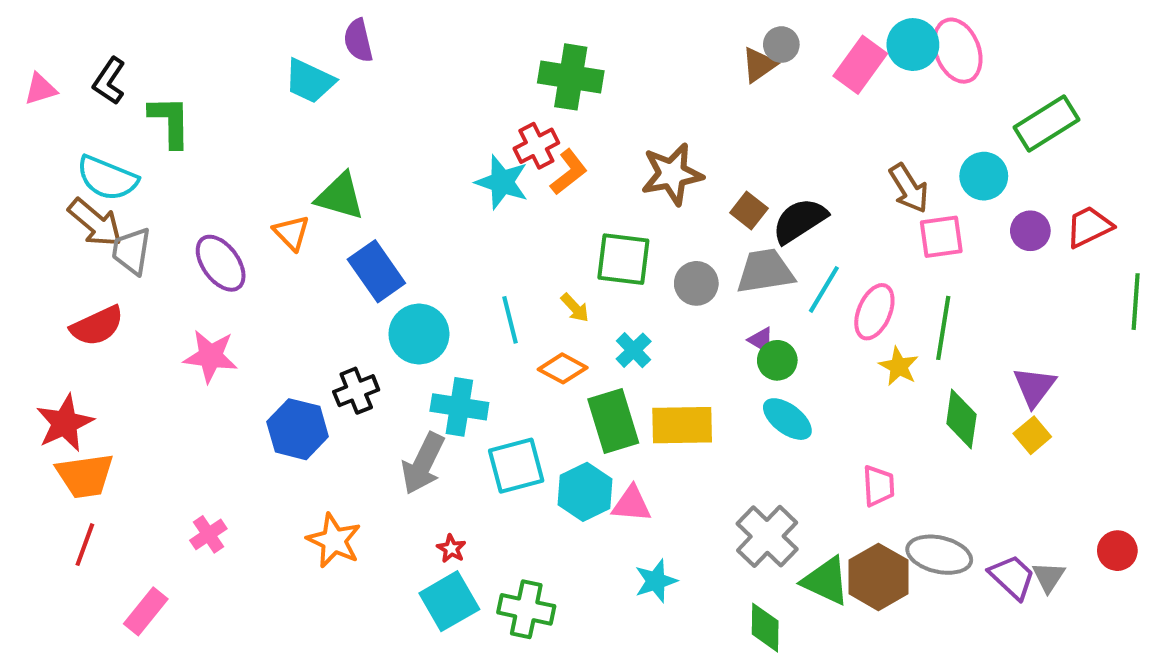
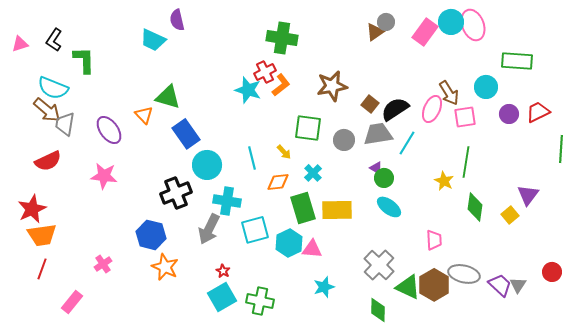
green rectangle: (1047, 123) -> (517, 61), turned 36
pink ellipse: (874, 312) -> (432, 109), moved
orange diamond: (563, 368) -> (278, 182), turned -35
purple triangle: (1034, 387) -> (528, 195), moved
black cross: (356, 391) -> (176, 193), size x1.4
blue hexagon: (298, 429) -> (151, 235), moved

